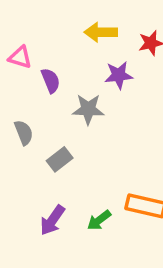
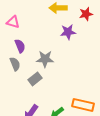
purple semicircle: (51, 81) -> (20, 46), moved
gray star: (88, 109) -> (45, 59), moved

